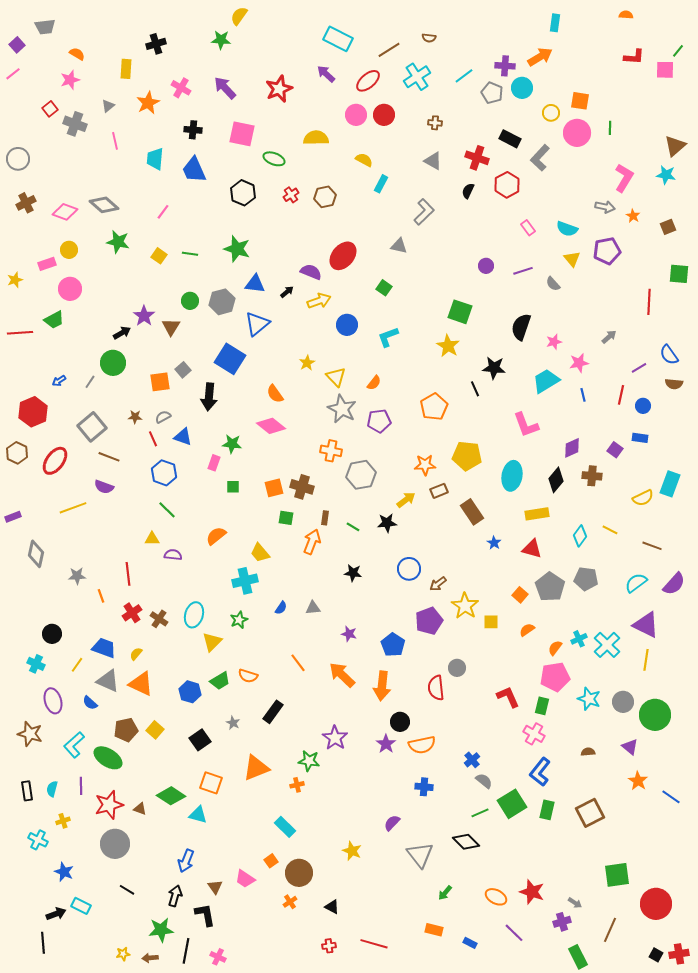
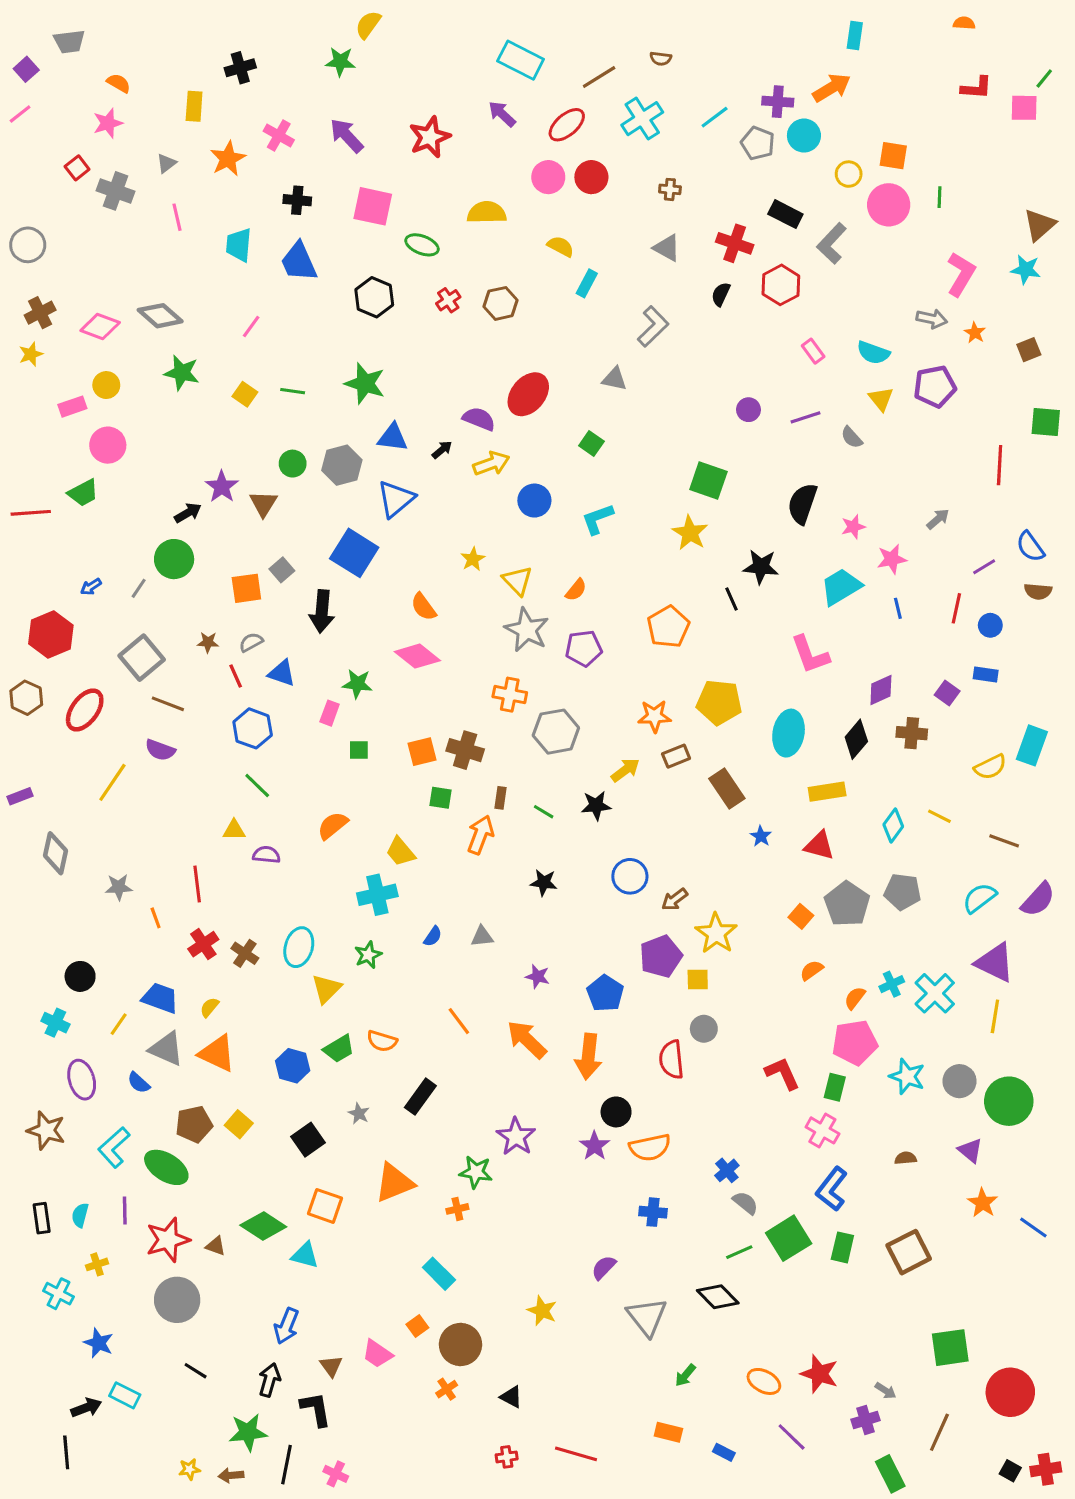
yellow star: (15, 280) -> (31, 354), moved
yellow line: (73, 508) -> (112, 782), turned -36
yellow square: (491, 622) -> (698, 979), moved

